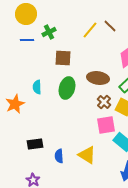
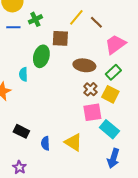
brown line: (110, 26) -> (96, 22), moved
brown square: (63, 58) -> (60, 38), moved
green ellipse: (67, 88) -> (41, 56), moved
black rectangle: (35, 144) -> (21, 131), turned 35

